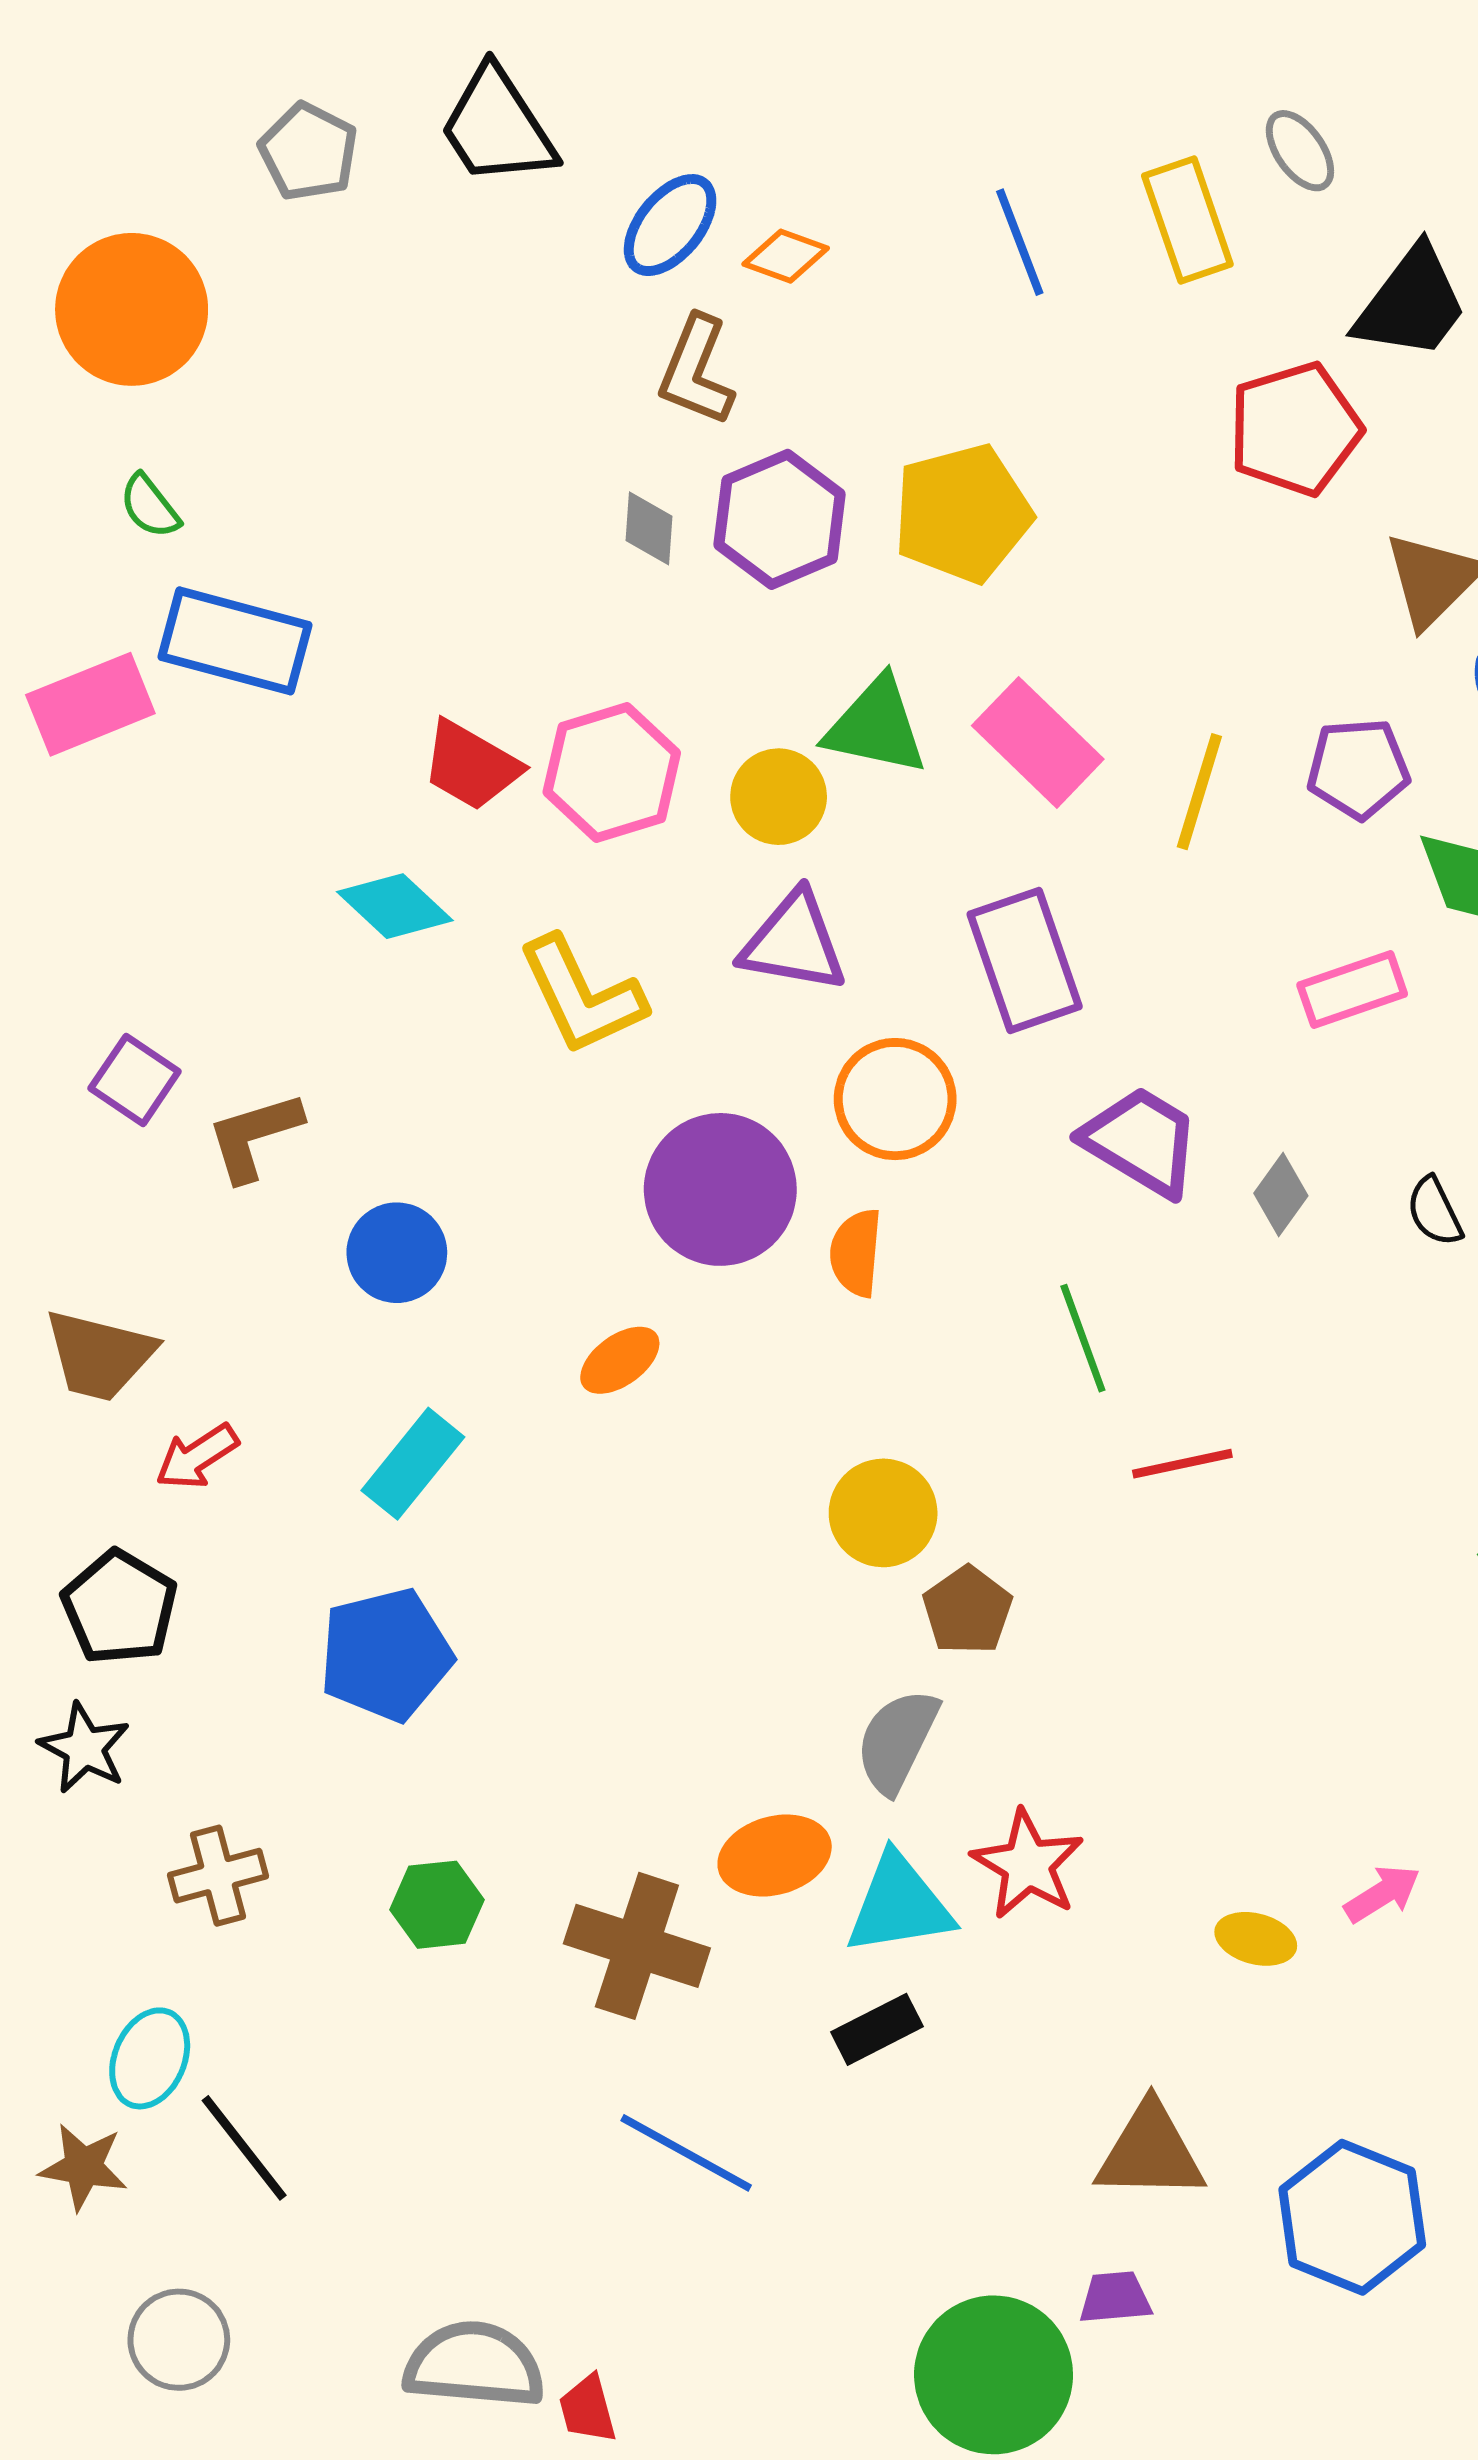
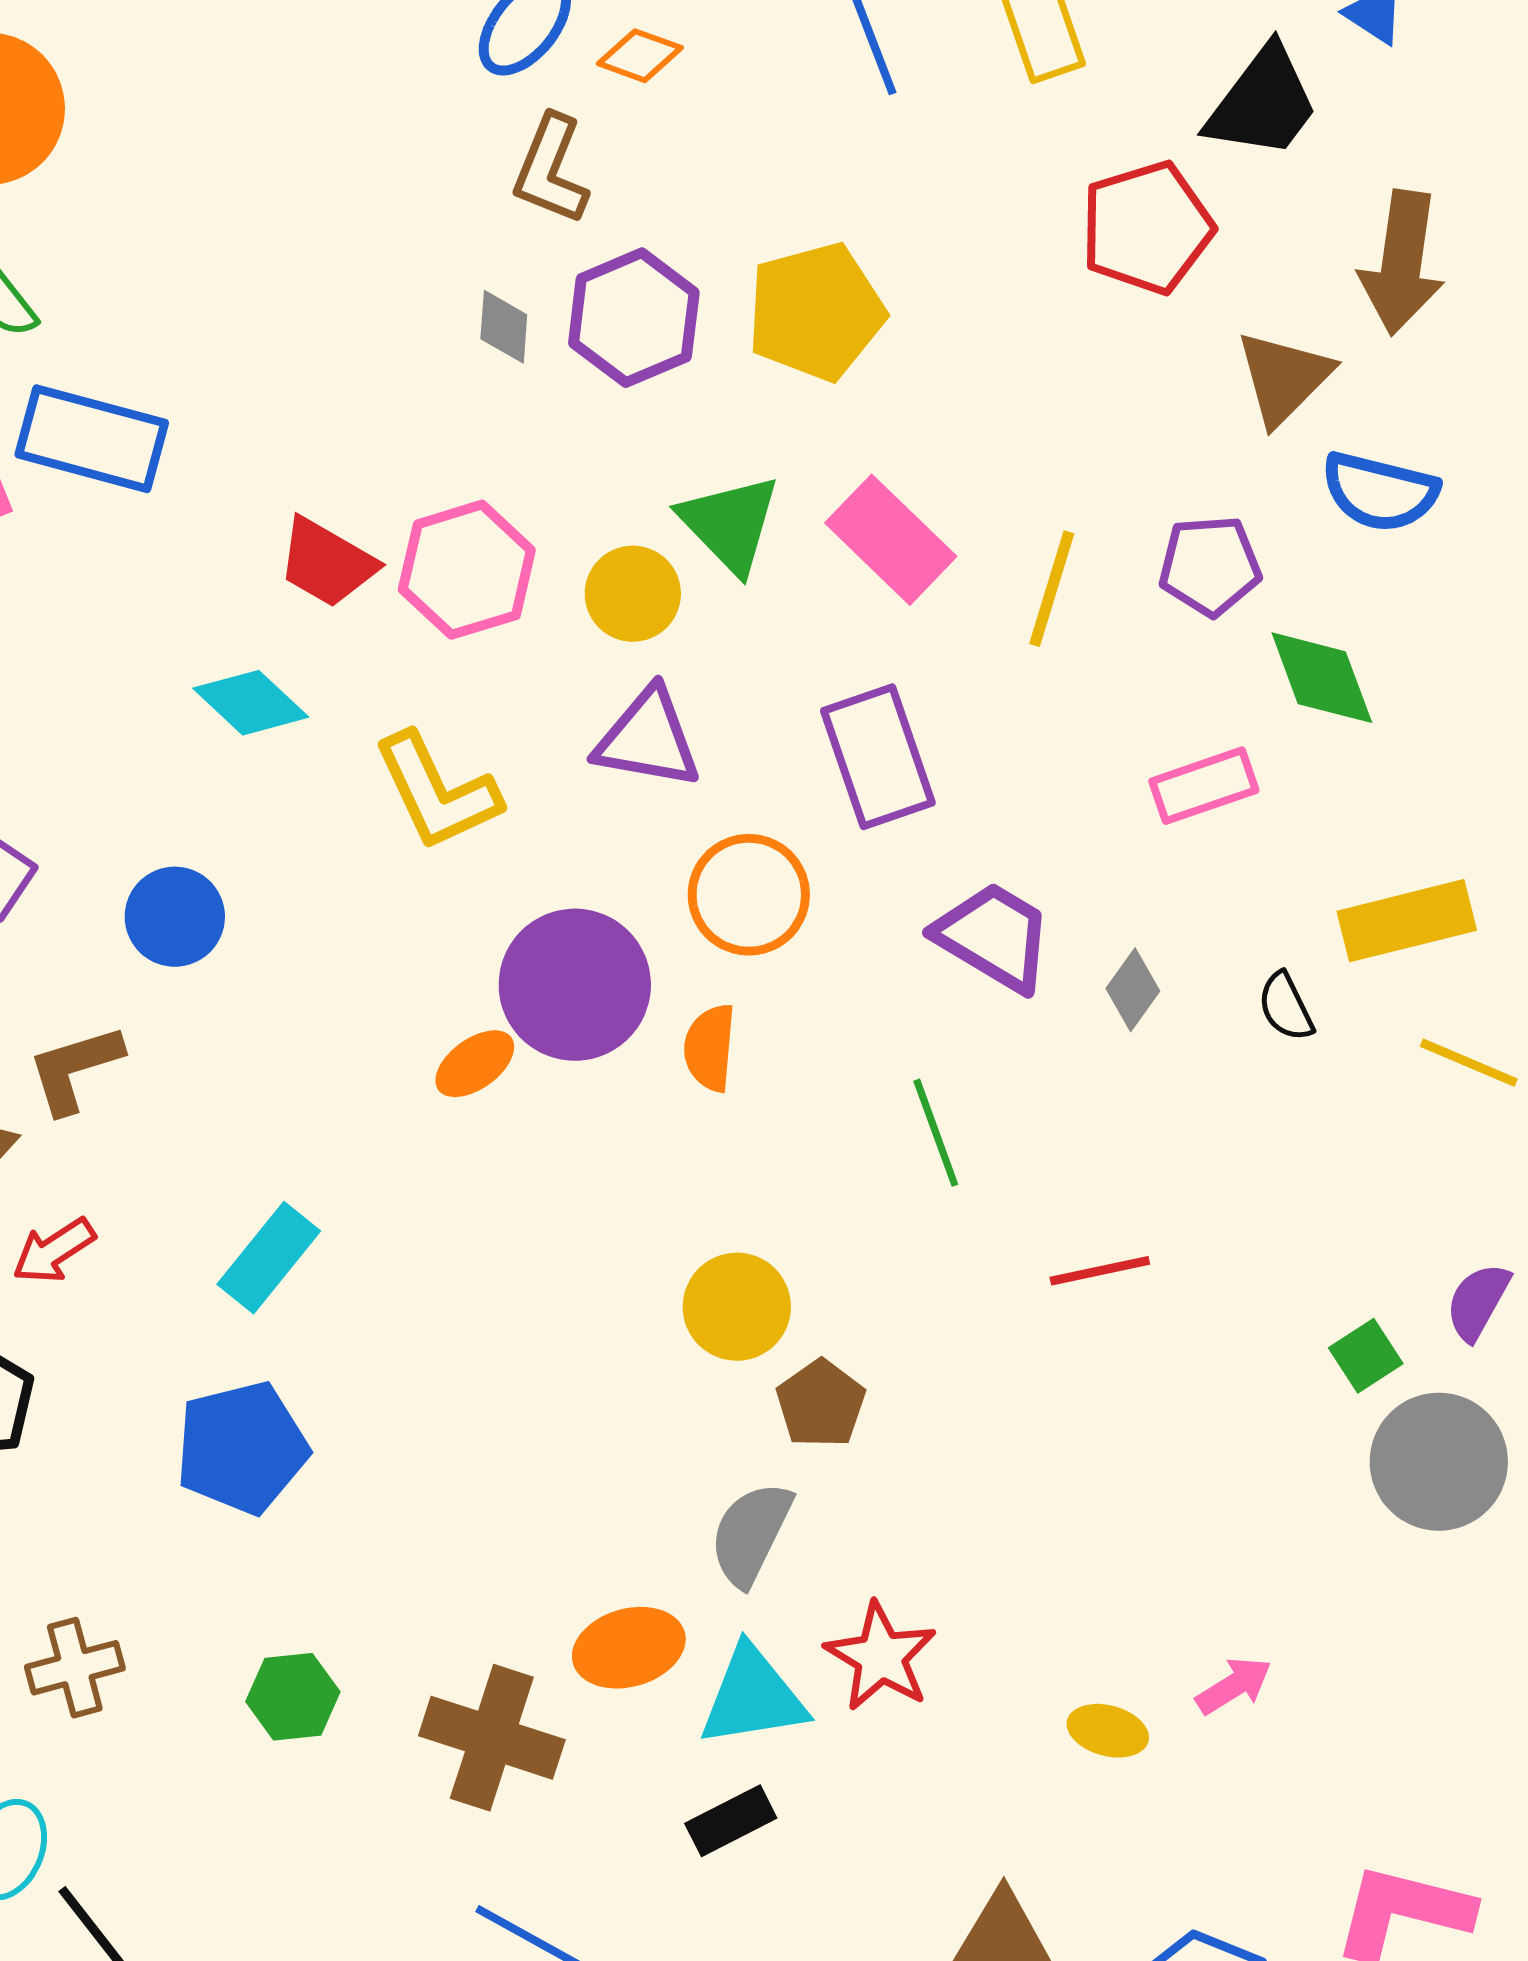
green triangle: (876, 726) -> (730, 524), turned 34
brown L-shape: (254, 1136) -> (75, 1069), moved
blue circle: (397, 1253) -> (175, 917), moved
orange ellipse: (620, 1360) -> (475, 1064), moved
red line: (1182, 1464) -> (1100, 1271), moved

